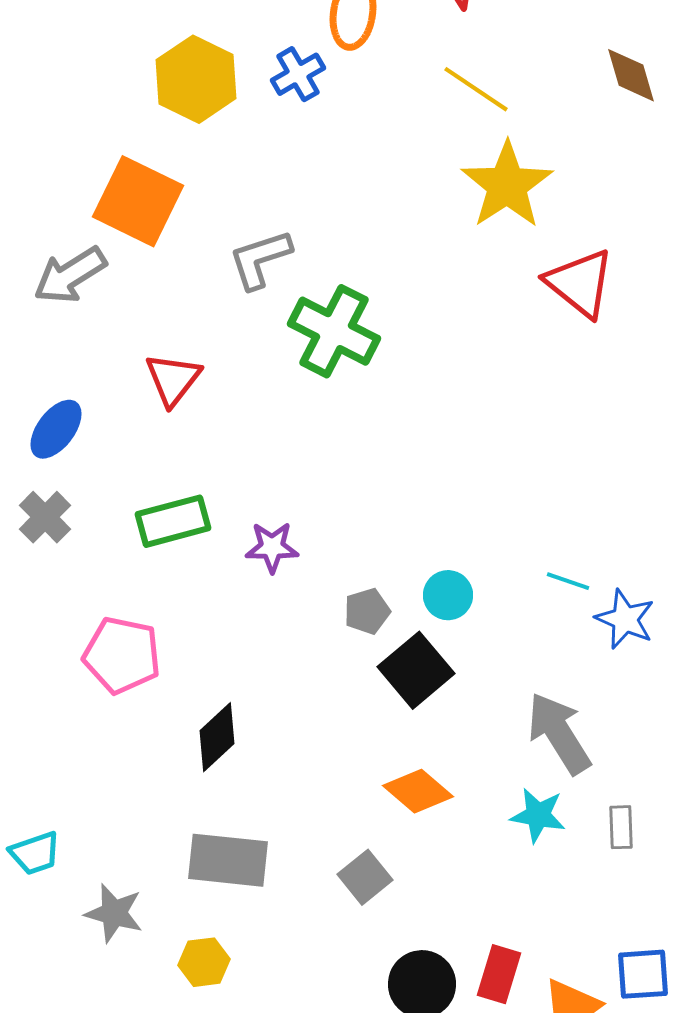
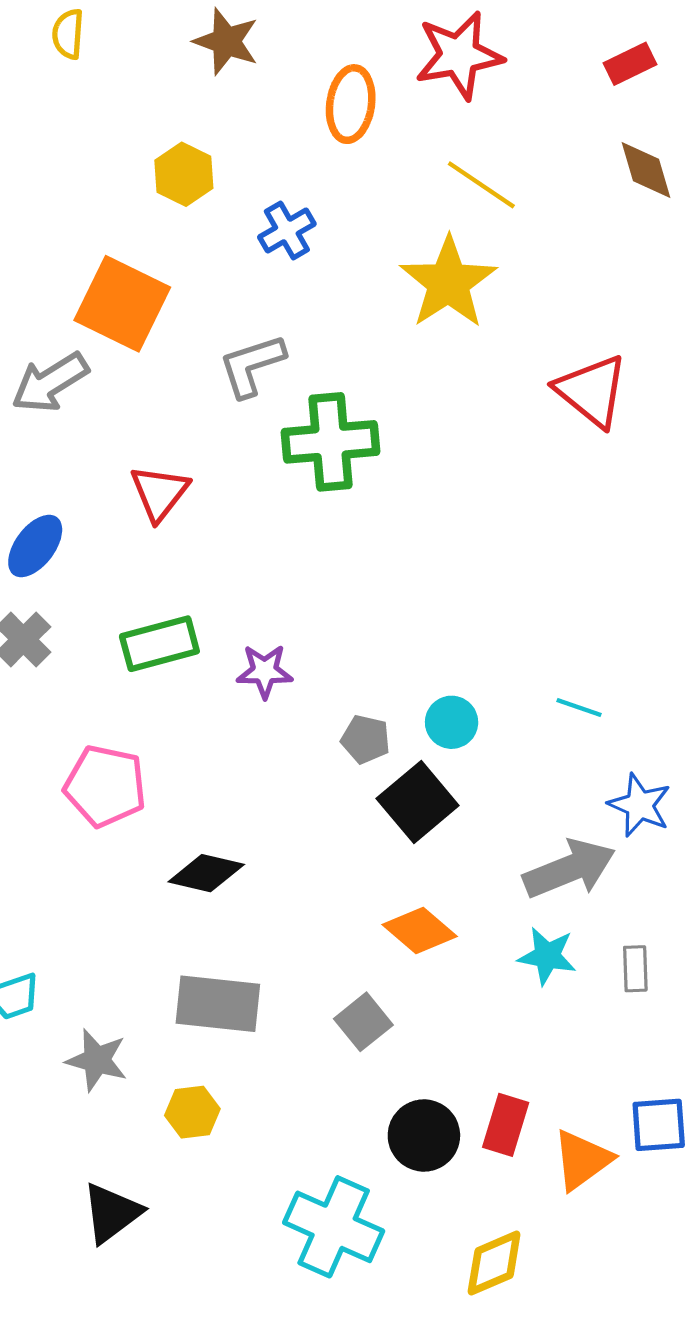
blue cross: (298, 74) -> (287, 230), moved
yellow hexagon: (196, 79) -> (184, 174), size x0.7
yellow star: (507, 185) -> (448, 283), moved
green cross: (334, 331) -> (330, 442), turned -32
gray pentagon: (367, 611) -> (366, 739), turned 30
blue star: (625, 619) -> (640, 805), moved
gray arrow: (559, 733) -> (569, 869), turned 100
black diamond: (217, 737) -> (206, 873), turned 56

